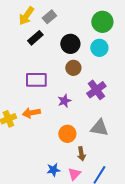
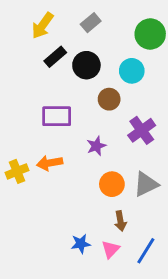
gray rectangle: (49, 17) -> (91, 23), moved
black circle: (70, 44) -> (86, 65), moved
cyan circle: (99, 48) -> (132, 71), moved
gray triangle: (99, 128) -> (146, 184), turned -36
orange circle: (67, 134) -> (112, 184), moved

